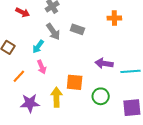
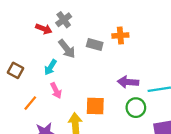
red arrow: (23, 12) -> (44, 29), moved
orange cross: (114, 18) -> (120, 35), moved
green circle: (101, 96) -> (136, 108), moved

